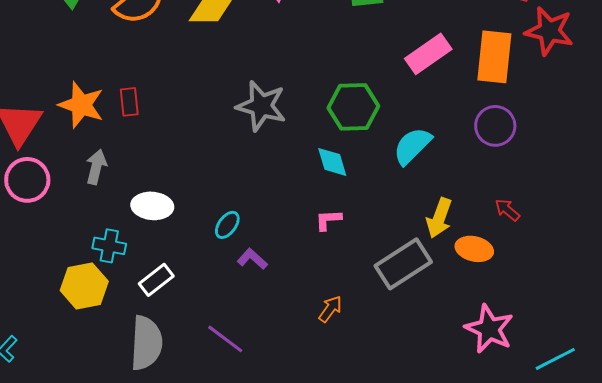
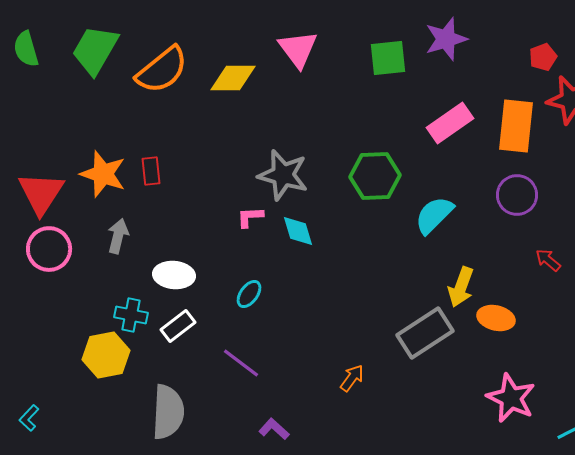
cyan diamond: (332, 162) -> (298, 231), moved
red arrow: (507, 210) -> (548, 260), moved
pink L-shape: (328, 220) -> (250, 217), moved
purple L-shape: (252, 259) -> (274, 429), moved
white rectangle: (156, 280) -> (178, 326), moved
purple line: (225, 339) -> (241, 363), moved

